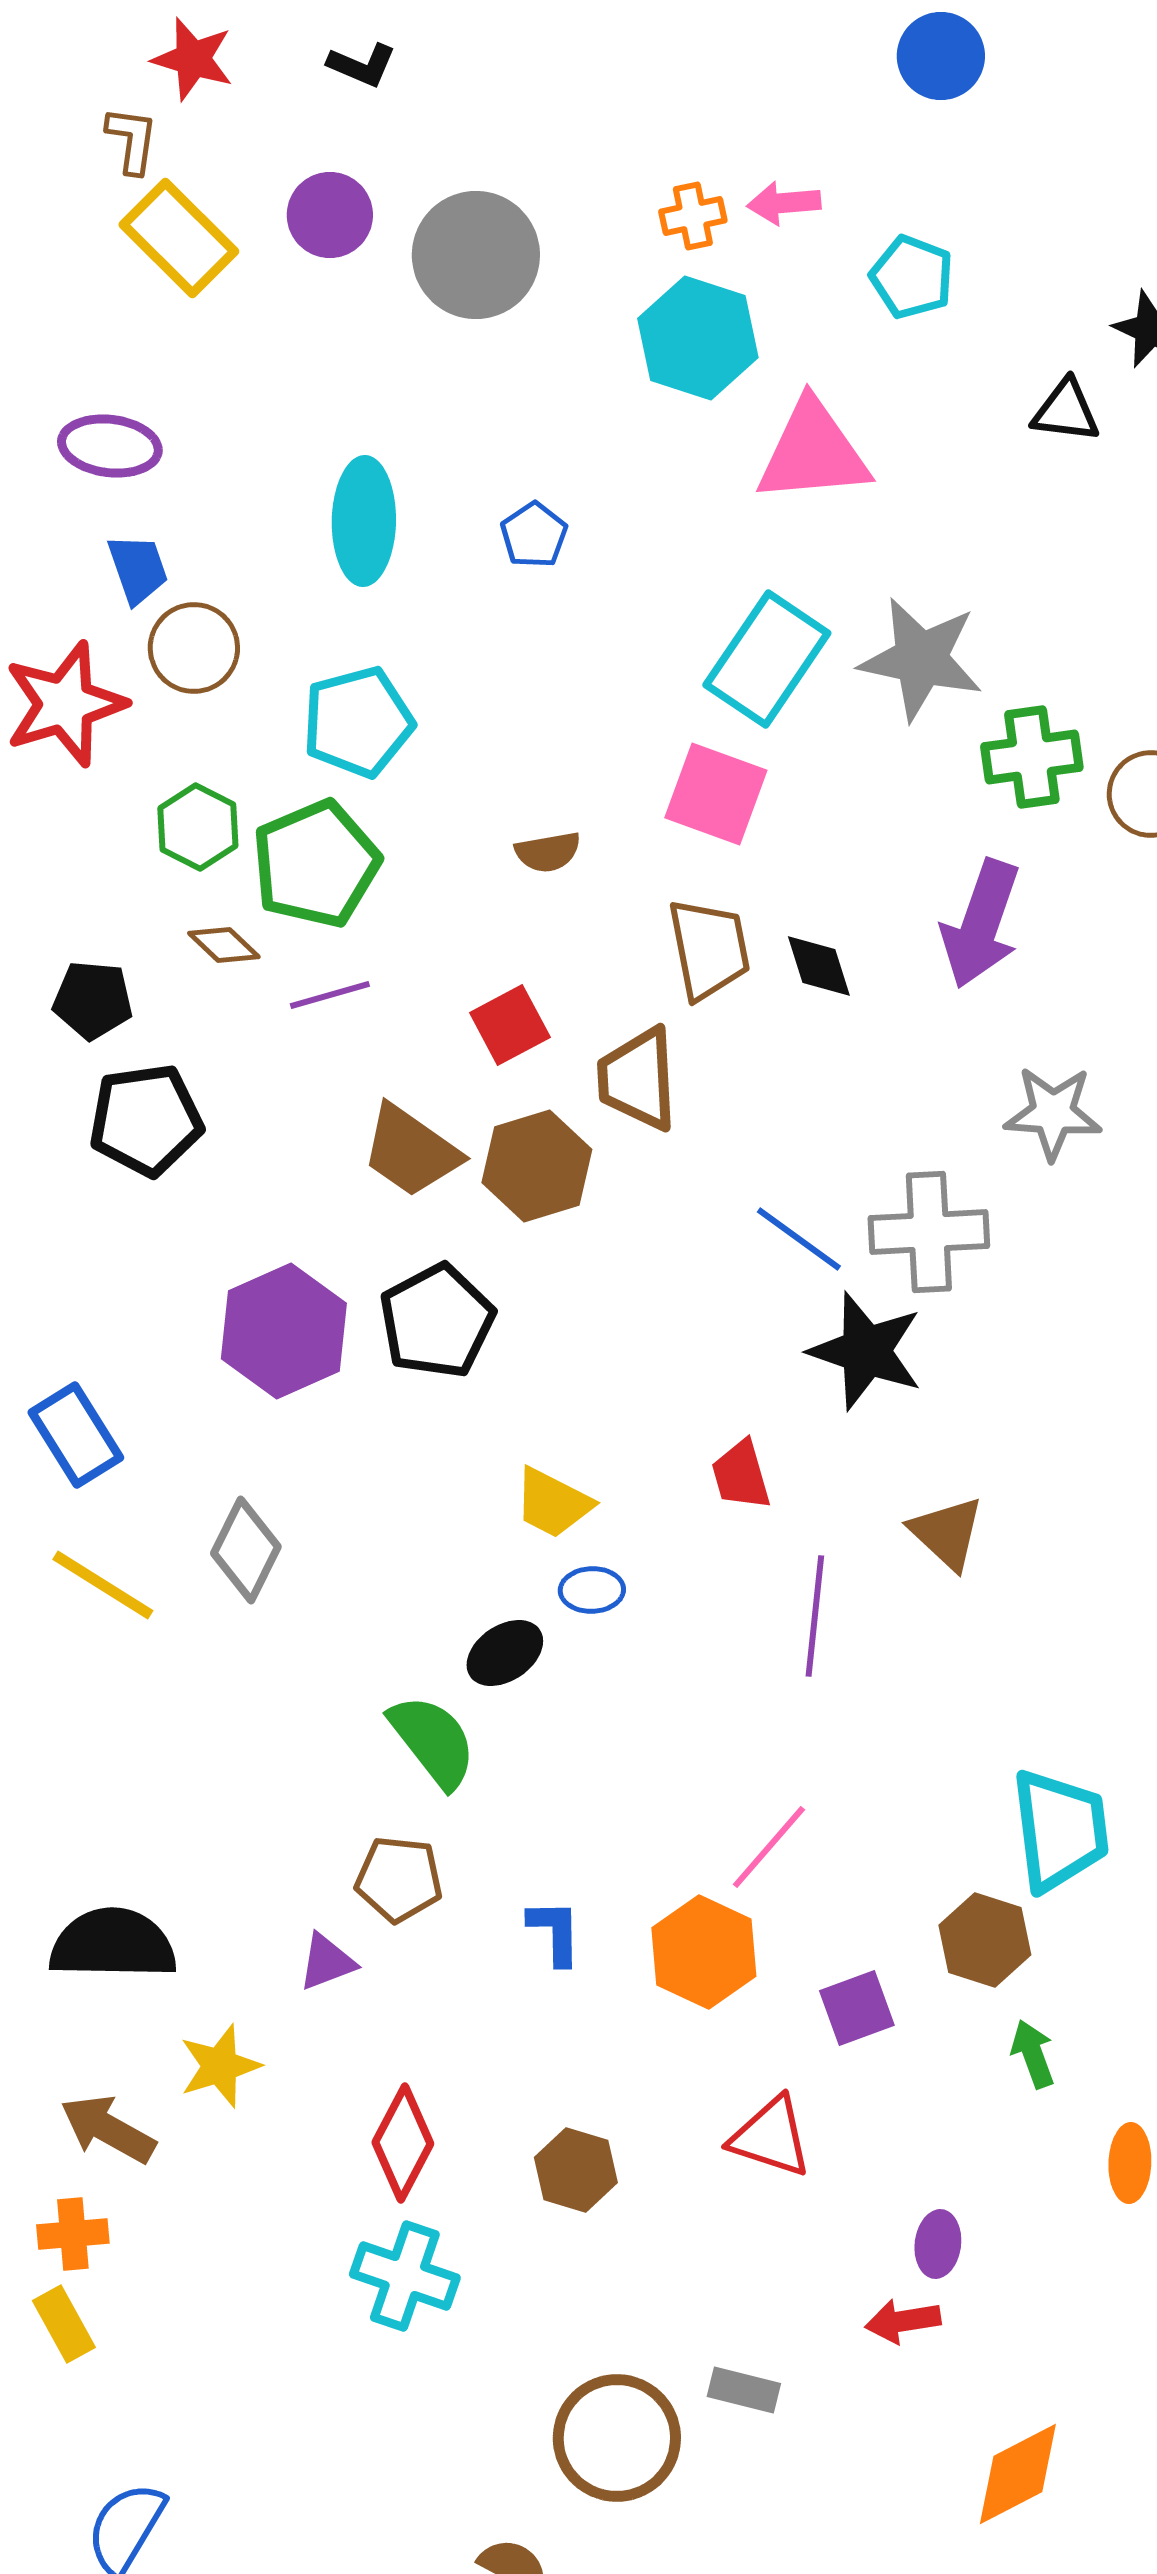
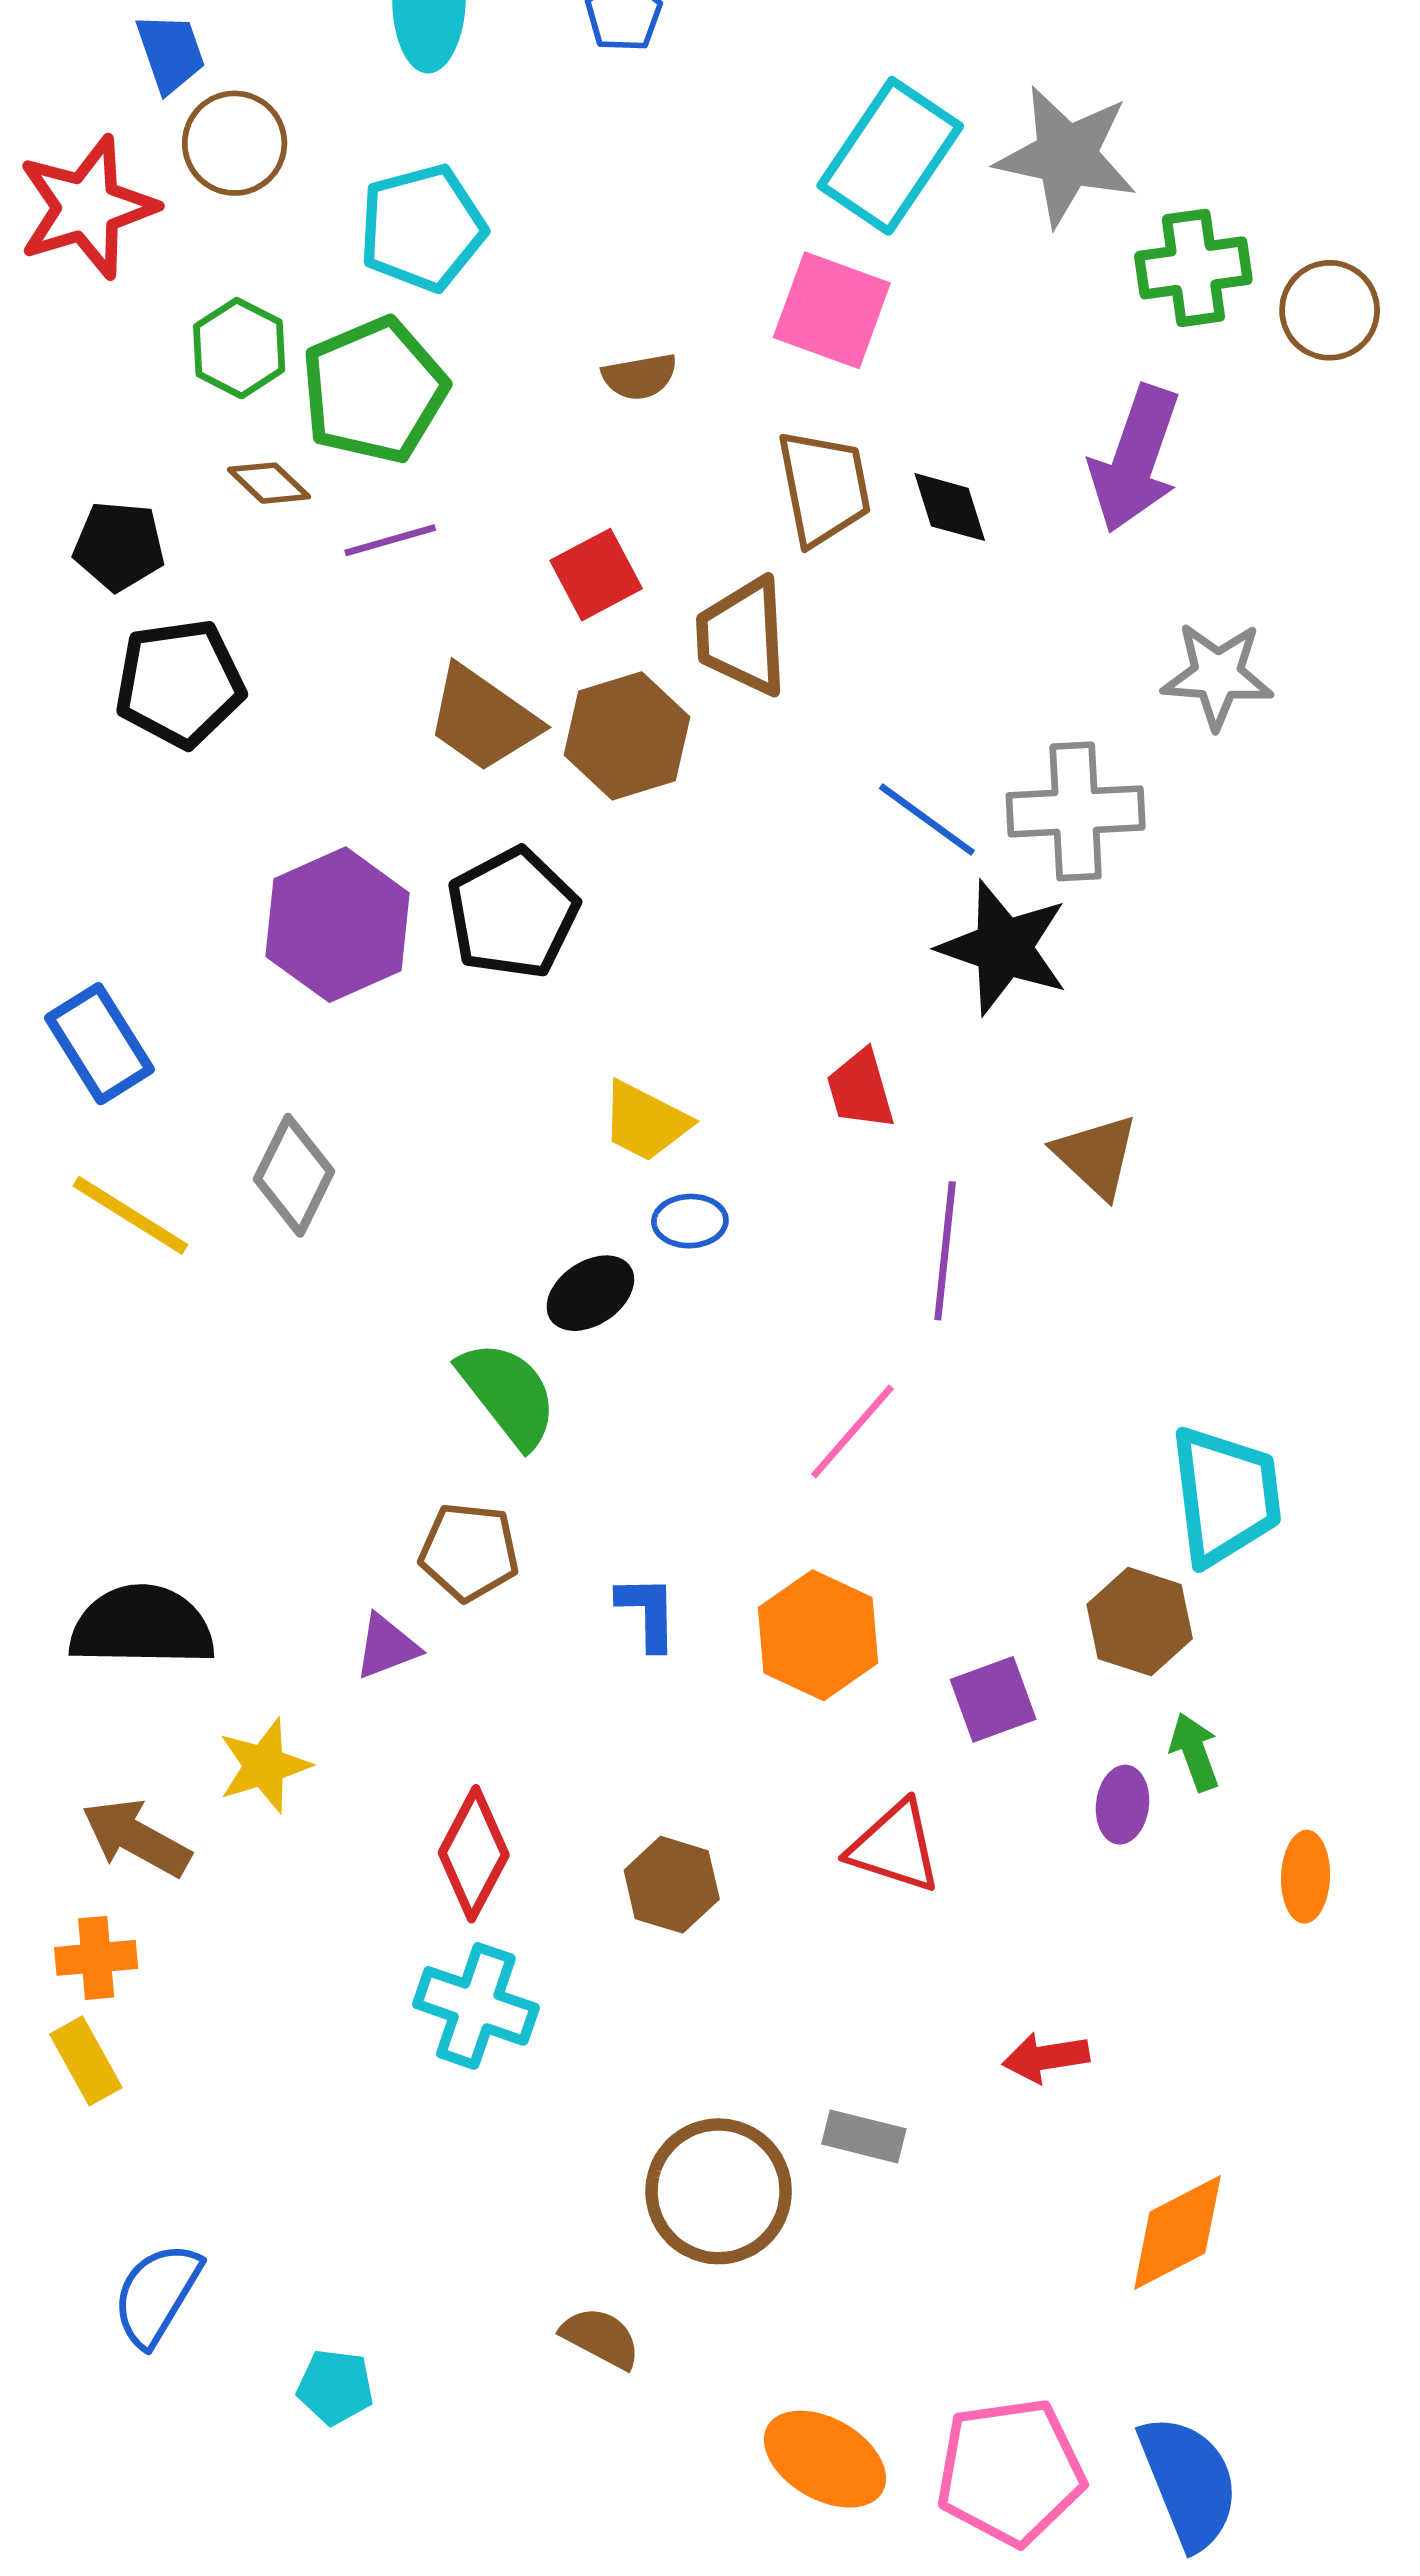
pink line: (769, 1847) -> (852, 1432), moved
purple ellipse: (938, 2244) -> (1122, 1805), moved

